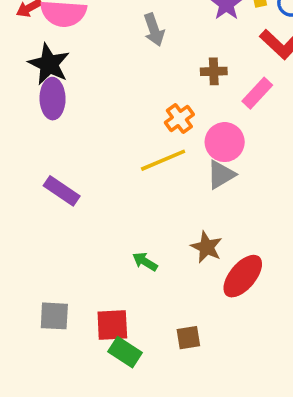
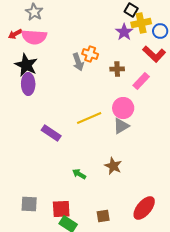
gray arrow: (154, 30) -> (78, 62), moved
orange cross: (179, 118) -> (90, 54), moved, turned -35
purple rectangle: (62, 191) -> (51, 133), moved
red ellipse: (243, 276) -> (144, 208), moved

